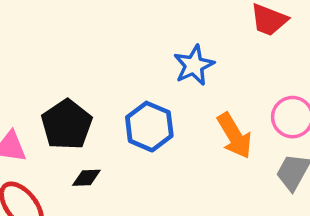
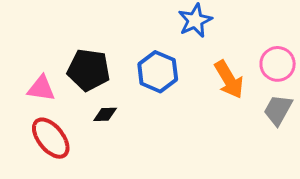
black pentagon: (67, 125) -> (89, 70), turned -30

